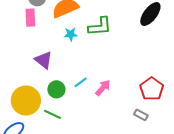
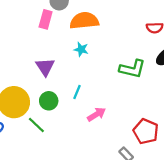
green L-shape: (100, 26) -> (132, 69), moved
cyan line: (81, 82) -> (77, 92), moved, turned -48
red pentagon: (152, 89) -> (146, 131), turned -30

